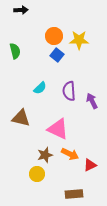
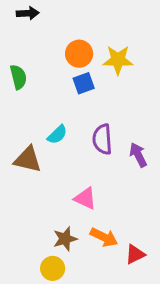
blue square: (57, 55) -> (84, 83), turned 32
brown triangle: (21, 118) -> (28, 159), moved
pink triangle: (58, 129) -> (85, 198), size x0.7

